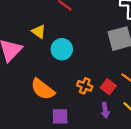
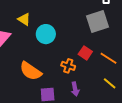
red square: (108, 87) -> (85, 53), moved
purple arrow: (105, 110) -> (75, 89), moved

